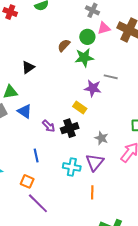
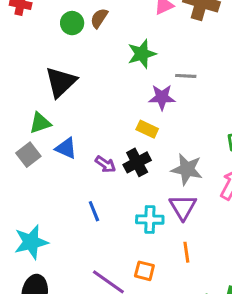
green circle: (87, 37) -> (72, 23), moved
brown semicircle: (64, 45) -> (99, 18), moved
black triangle: (28, 67) -> (61, 82), size x1.6
gray star: (101, 138) -> (187, 169), size x1.5
orange square: (27, 181) -> (144, 271), moved

